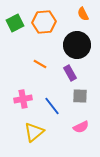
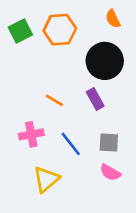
orange line: (40, 64) -> (54, 100), moved
gray square: (80, 96) -> (109, 143), moved
pink semicircle: (81, 127) -> (110, 172), turned 56

